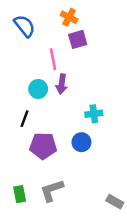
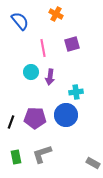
purple square: (78, 39) -> (72, 44), moved
purple arrow: (62, 84) -> (50, 77), moved
black line: (25, 119) -> (11, 122), moved
blue circle: (81, 142) -> (66, 115), size x1.5

